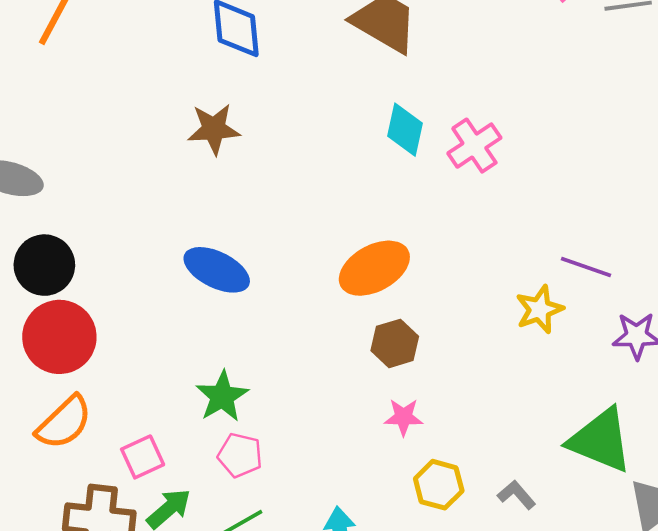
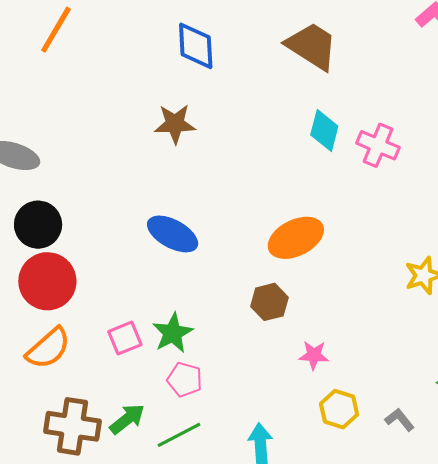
pink cross: (474, 146) -> (378, 145), turned -36
brown hexagon: (395, 343) -> (269, 302), moved
pink square: (143, 457) -> (125, 338), moved

